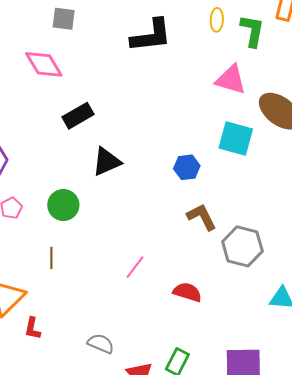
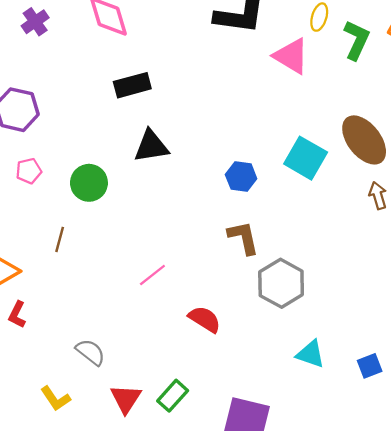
pink triangle: (231, 80) -> (291, 56), moved

